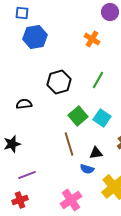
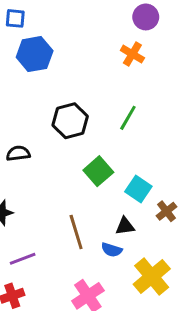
orange cross: (92, 39) -> (132, 54), moved
cyan square: (102, 118) -> (138, 189), moved
brown line: (69, 144) -> (76, 232), moved

